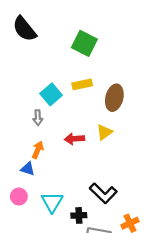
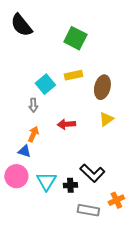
yellow triangle: (104, 132) -> (106, 119), moved
pink circle: (19, 197) -> (16, 176), size x1.5
black cross: (79, 215) -> (70, 185), moved

